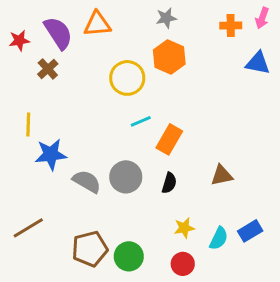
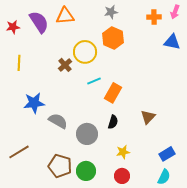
brown cross: (48, 69) -> (65, 65), moved
yellow line: (28, 124) -> (19, 63), moved
brown triangle: (222, 175) -> (148, 117), turned -35
gray circle: (126, 177) -> (87, 134), moved
cyan semicircle: (219, 238) -> (164, 177), moved
brown pentagon: (90, 249) -> (60, 166), turned 30

